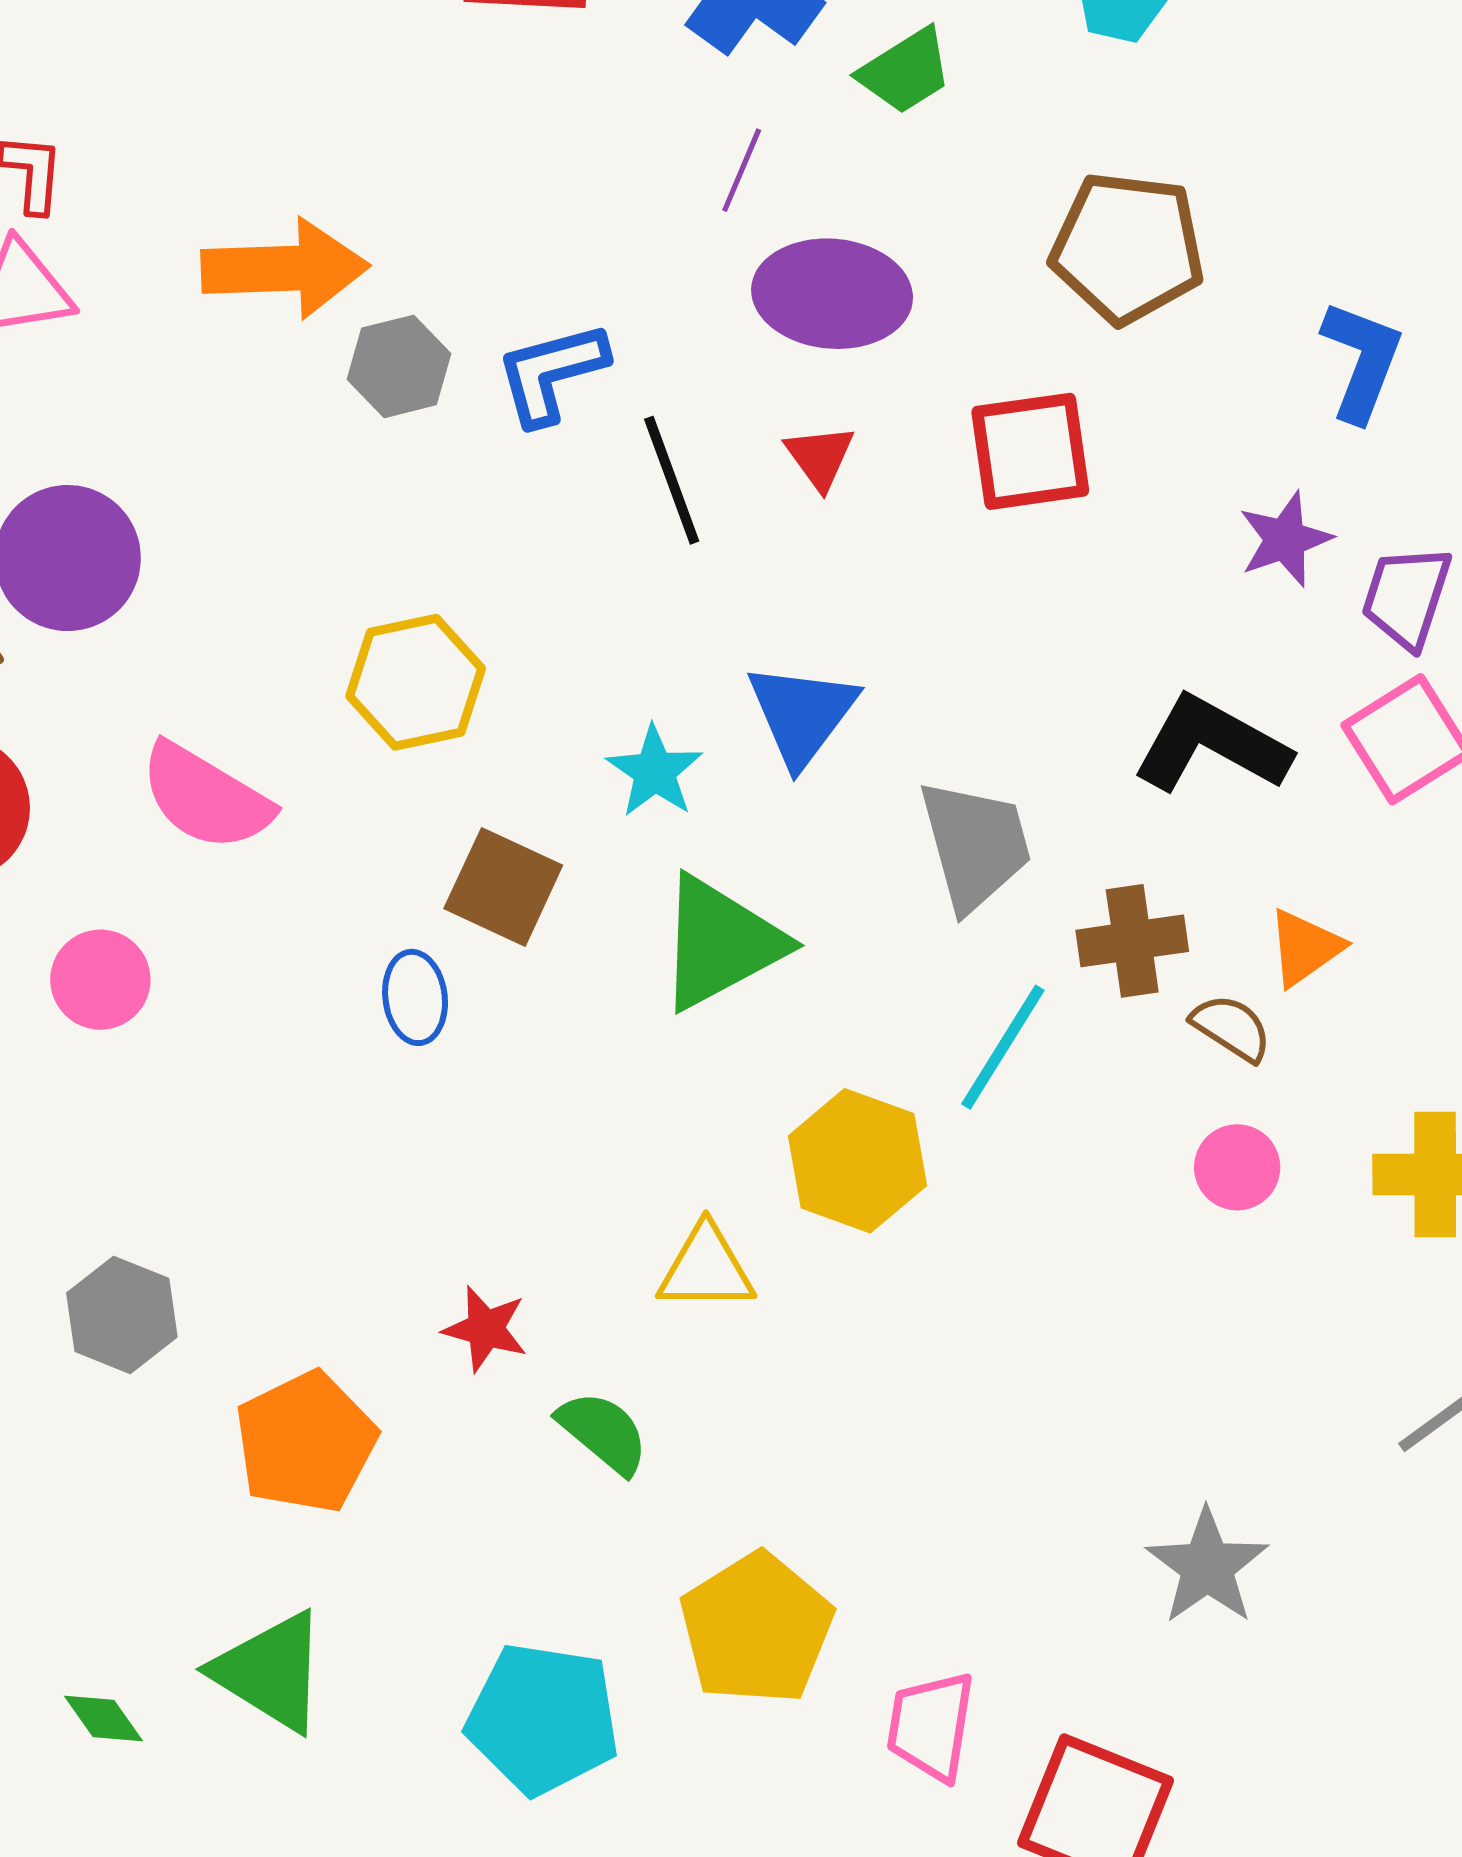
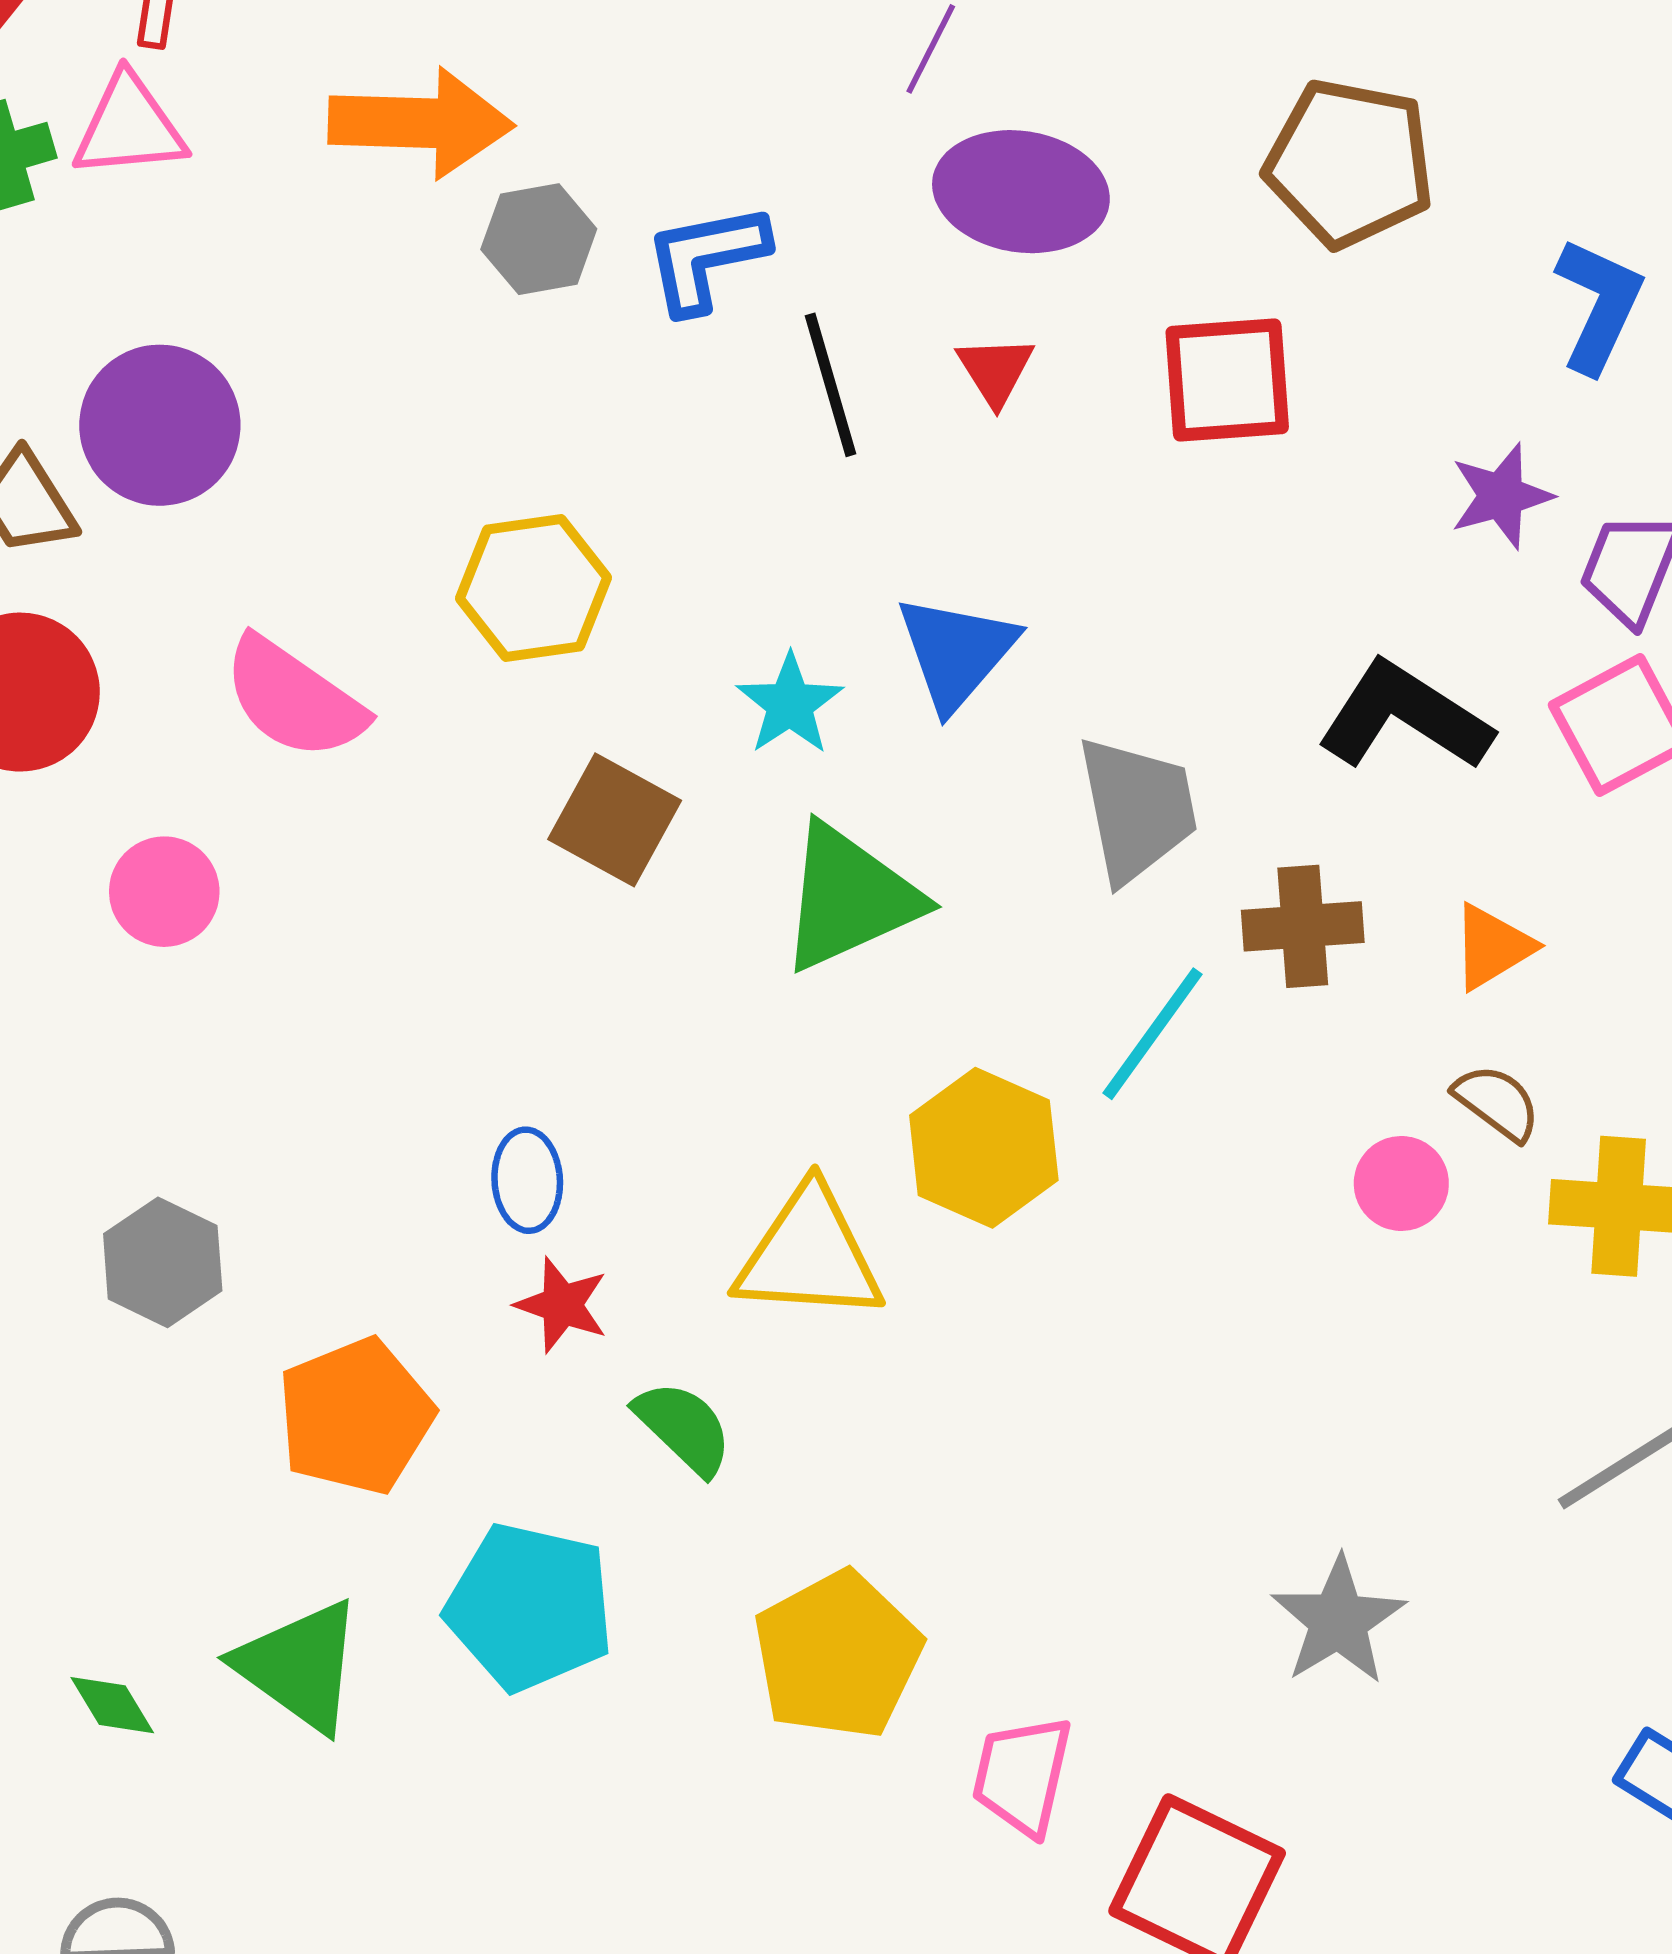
blue ellipse: (415, 997) -> (527, 1180), moved
brown semicircle: (1231, 1028) -> (1497, 1102), moved
yellow triangle: (706, 1268) -> (809, 1255), size x1.4
cyan pentagon: (543, 1719) -> (530, 1607), moved

